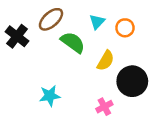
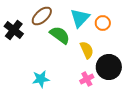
cyan triangle: (97, 22) -> (80, 18), size x1.5
yellow semicircle: (106, 61) -> (87, 50), turned -54
pink cross: (104, 107) -> (87, 79), moved

